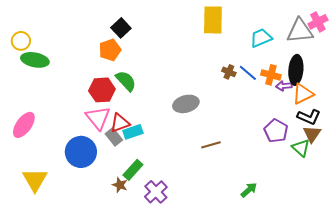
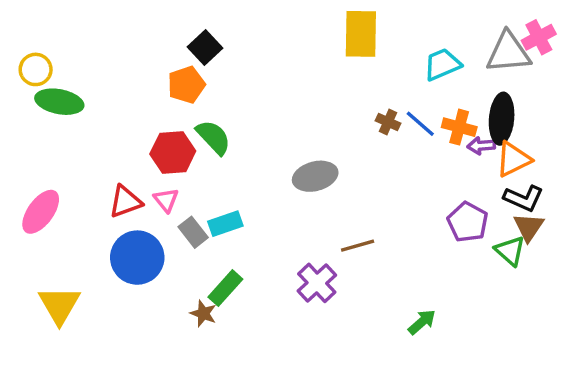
pink triangle: (98, 118) -> (166, 200), size x0.6
red triangle: (120, 123) -> (125, 202), moved
purple cross: (156, 192) -> (317, 283), moved

